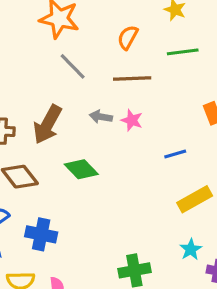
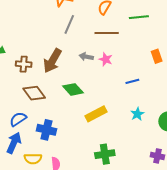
gray line: (73, 66) -> (69, 24), turned 66
yellow rectangle: (195, 199) -> (96, 114), moved
cyan star: (191, 249) -> (137, 114), moved

